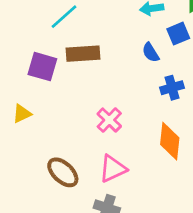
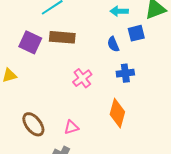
pink cross: (109, 120) -> (82, 78), moved
pink triangle: (113, 169) -> (71, 127), size x0.7

